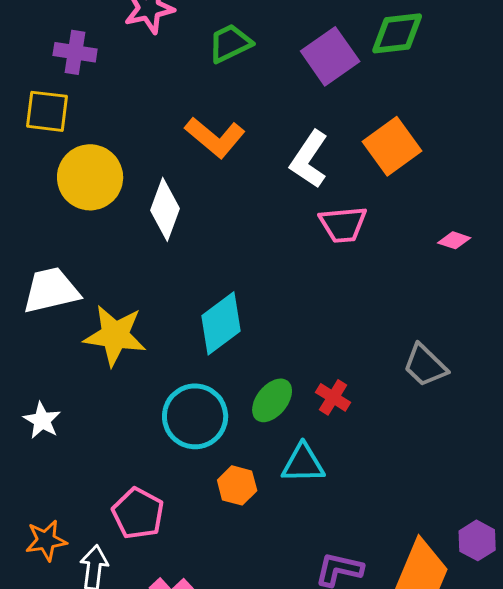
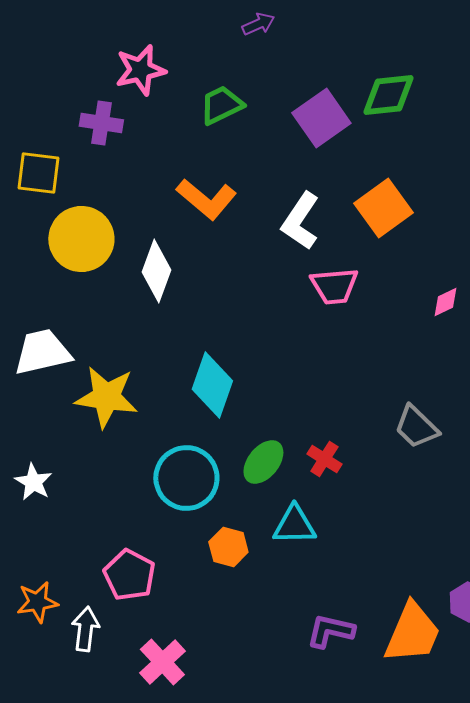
purple cross: (75, 52) -> (101, 123), moved
pink diamond: (454, 240) -> (445, 302), turned -44
cyan diamond: (221, 323) -> (212, 385), turned -34

